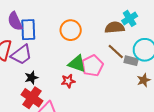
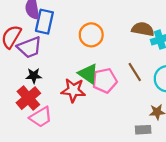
brown semicircle: (115, 27) -> (143, 29), moved
gray rectangle: (131, 61) -> (143, 130), moved, turned -32
red star: (68, 81) -> (73, 90), size x1.5

